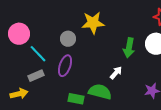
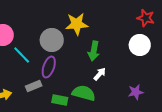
gray circle: (68, 39) -> (52, 40), size x1.5
green arrow: (129, 48) -> (94, 51), moved
gray rectangle: (36, 76) -> (34, 86), moved

